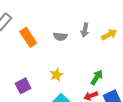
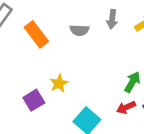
yellow star: (56, 75) -> (59, 83), moved

